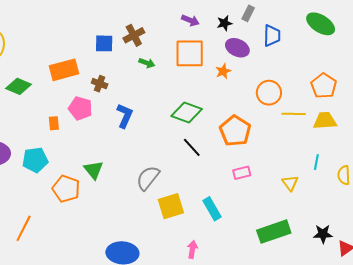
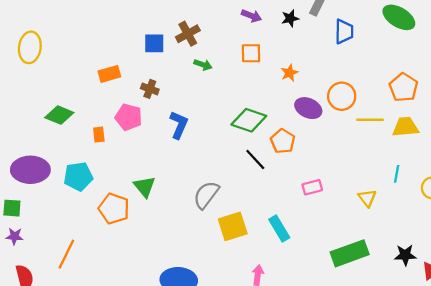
purple ellipse: (237, 48) -> (308, 108), moved
orange square: (190, 53) -> (251, 53), size x0.6
orange rectangle: (64, 70) -> (109, 74), size x0.7
green diamond: (19, 86) -> (59, 115), moved
orange pentagon: (235, 131) -> (283, 141), moved, size x0.7

